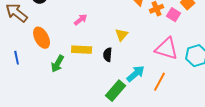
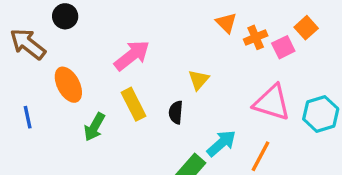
pink square: (174, 15) -> (283, 47), turned 32
pink arrow: (81, 20) -> (132, 55), size x1.6
yellow rectangle: (82, 50) -> (134, 104), turned 60

